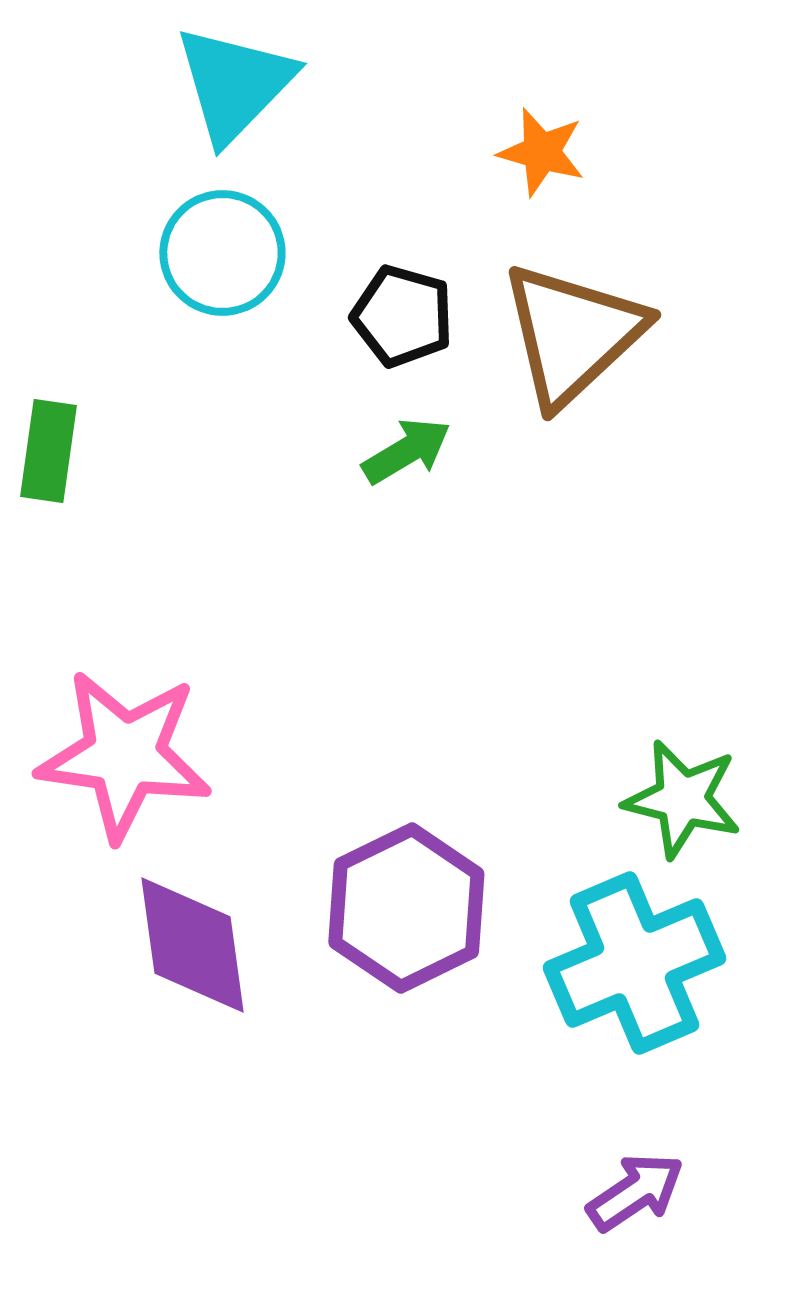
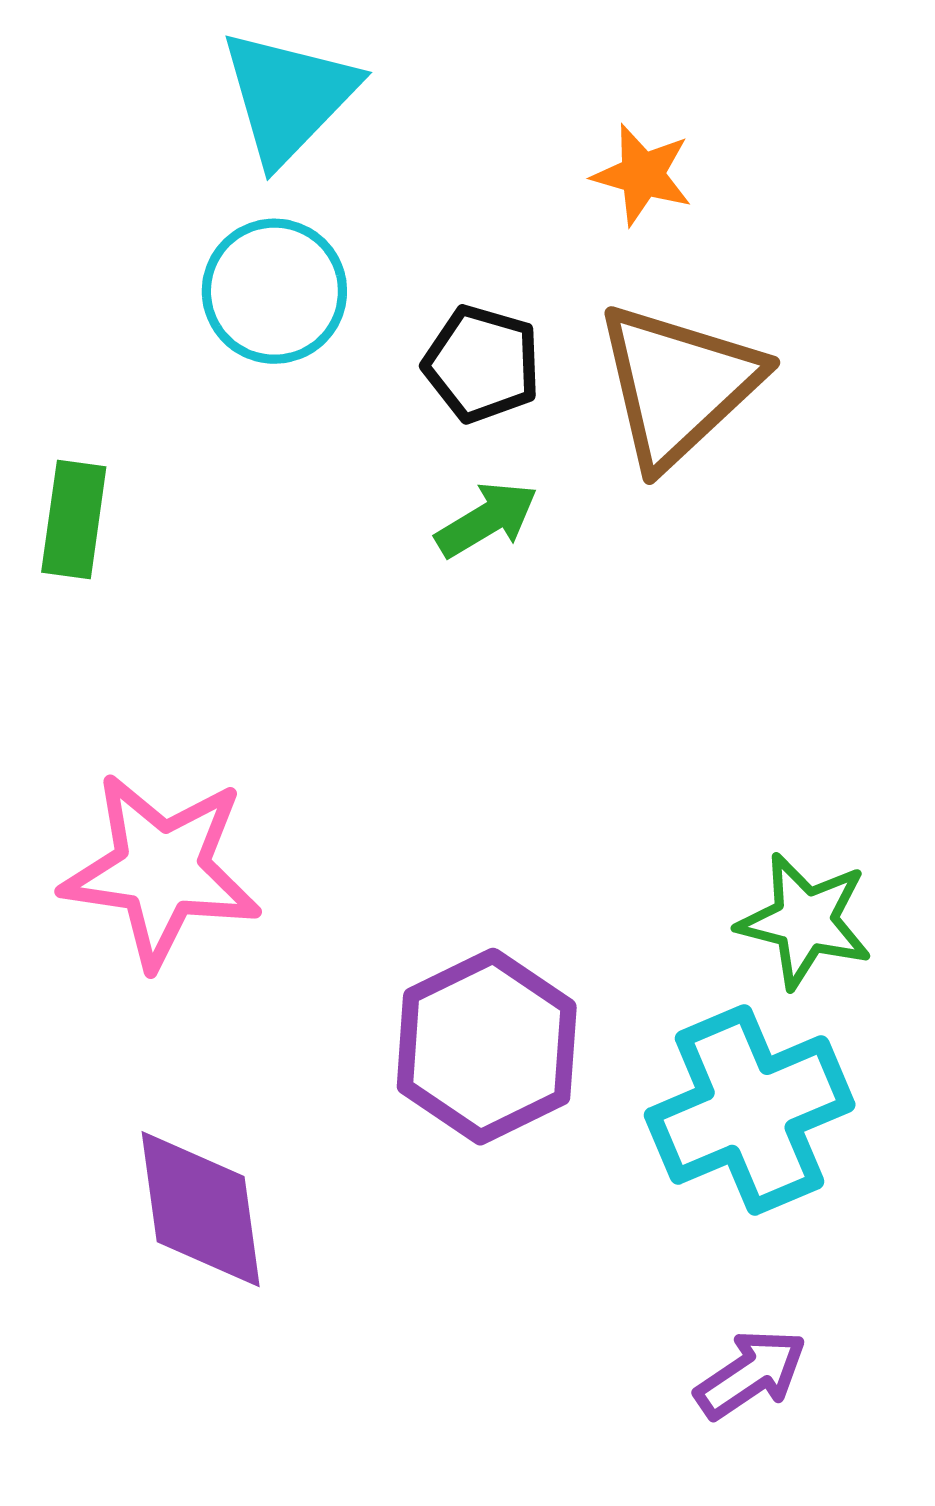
purple diamond: (192, 945) -> (201, 1209), moved

